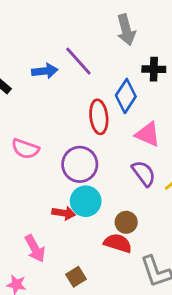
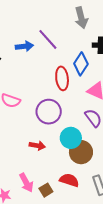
cyan circle: (86, 201) -> (71, 138), moved
brown circle: (126, 222) -> (81, 152), size x1.5
red semicircle: (118, 243) -> (69, 180), moved
pink arrow: (35, 248) -> (26, 183), moved

